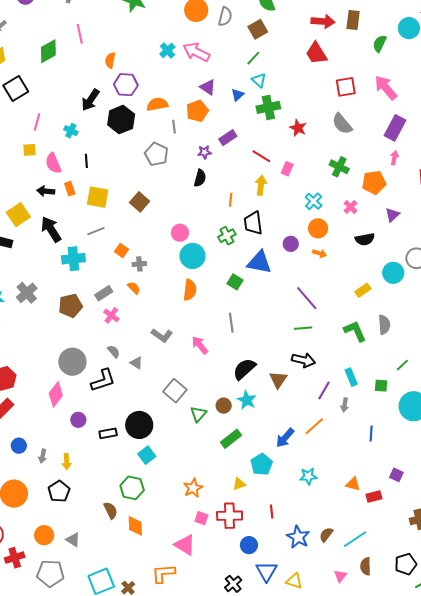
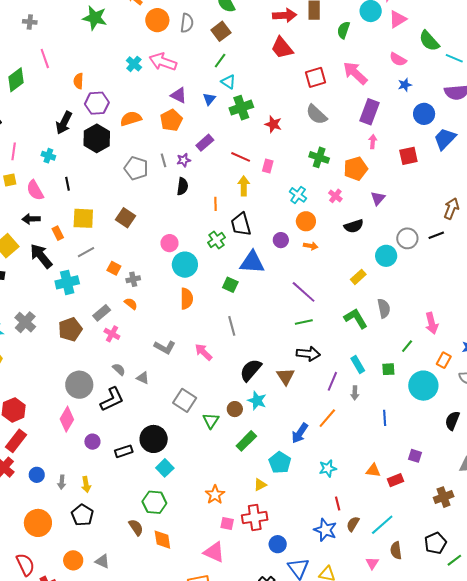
gray line: (174, 127) -> (164, 160), moved
orange rectangle: (70, 189) -> (58, 233), moved
red line: (272, 512) -> (338, 503), moved

